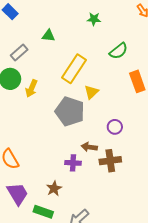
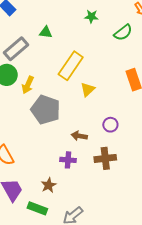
green semicircle: (119, 51) -> (123, 32), moved
gray rectangle: (19, 52) -> (16, 49), size x1.4
gray pentagon: (70, 111) -> (46, 110), moved
brown arrow: (89, 147) -> (79, 136), moved

